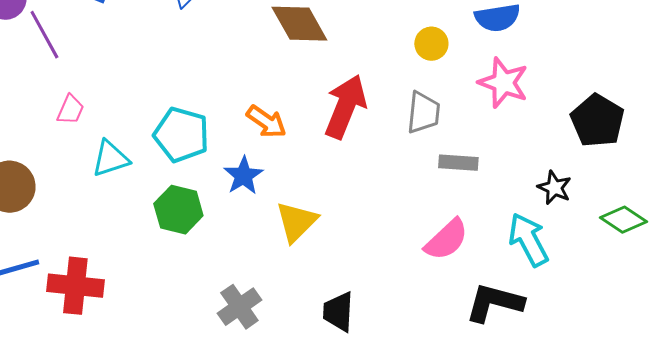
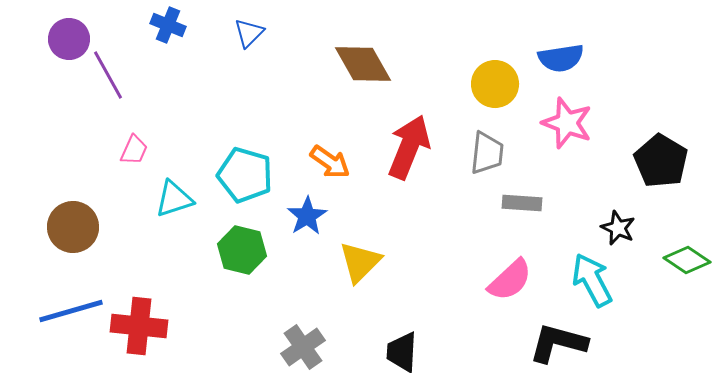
yellow circle: (431, 44) -> (495, 84), size x1.4

